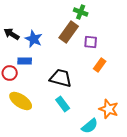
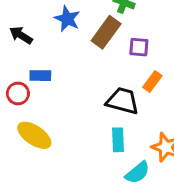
blue star: (34, 39) -> (67, 19), moved
black trapezoid: (61, 78) -> (122, 101), moved
cyan rectangle: (63, 104) -> (118, 140), moved, turned 35

